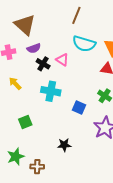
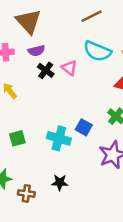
brown line: (76, 15) -> (92, 16), turned 36
cyan cross: (51, 91) -> (59, 138), moved
black star: (64, 145) -> (60, 182), moved

